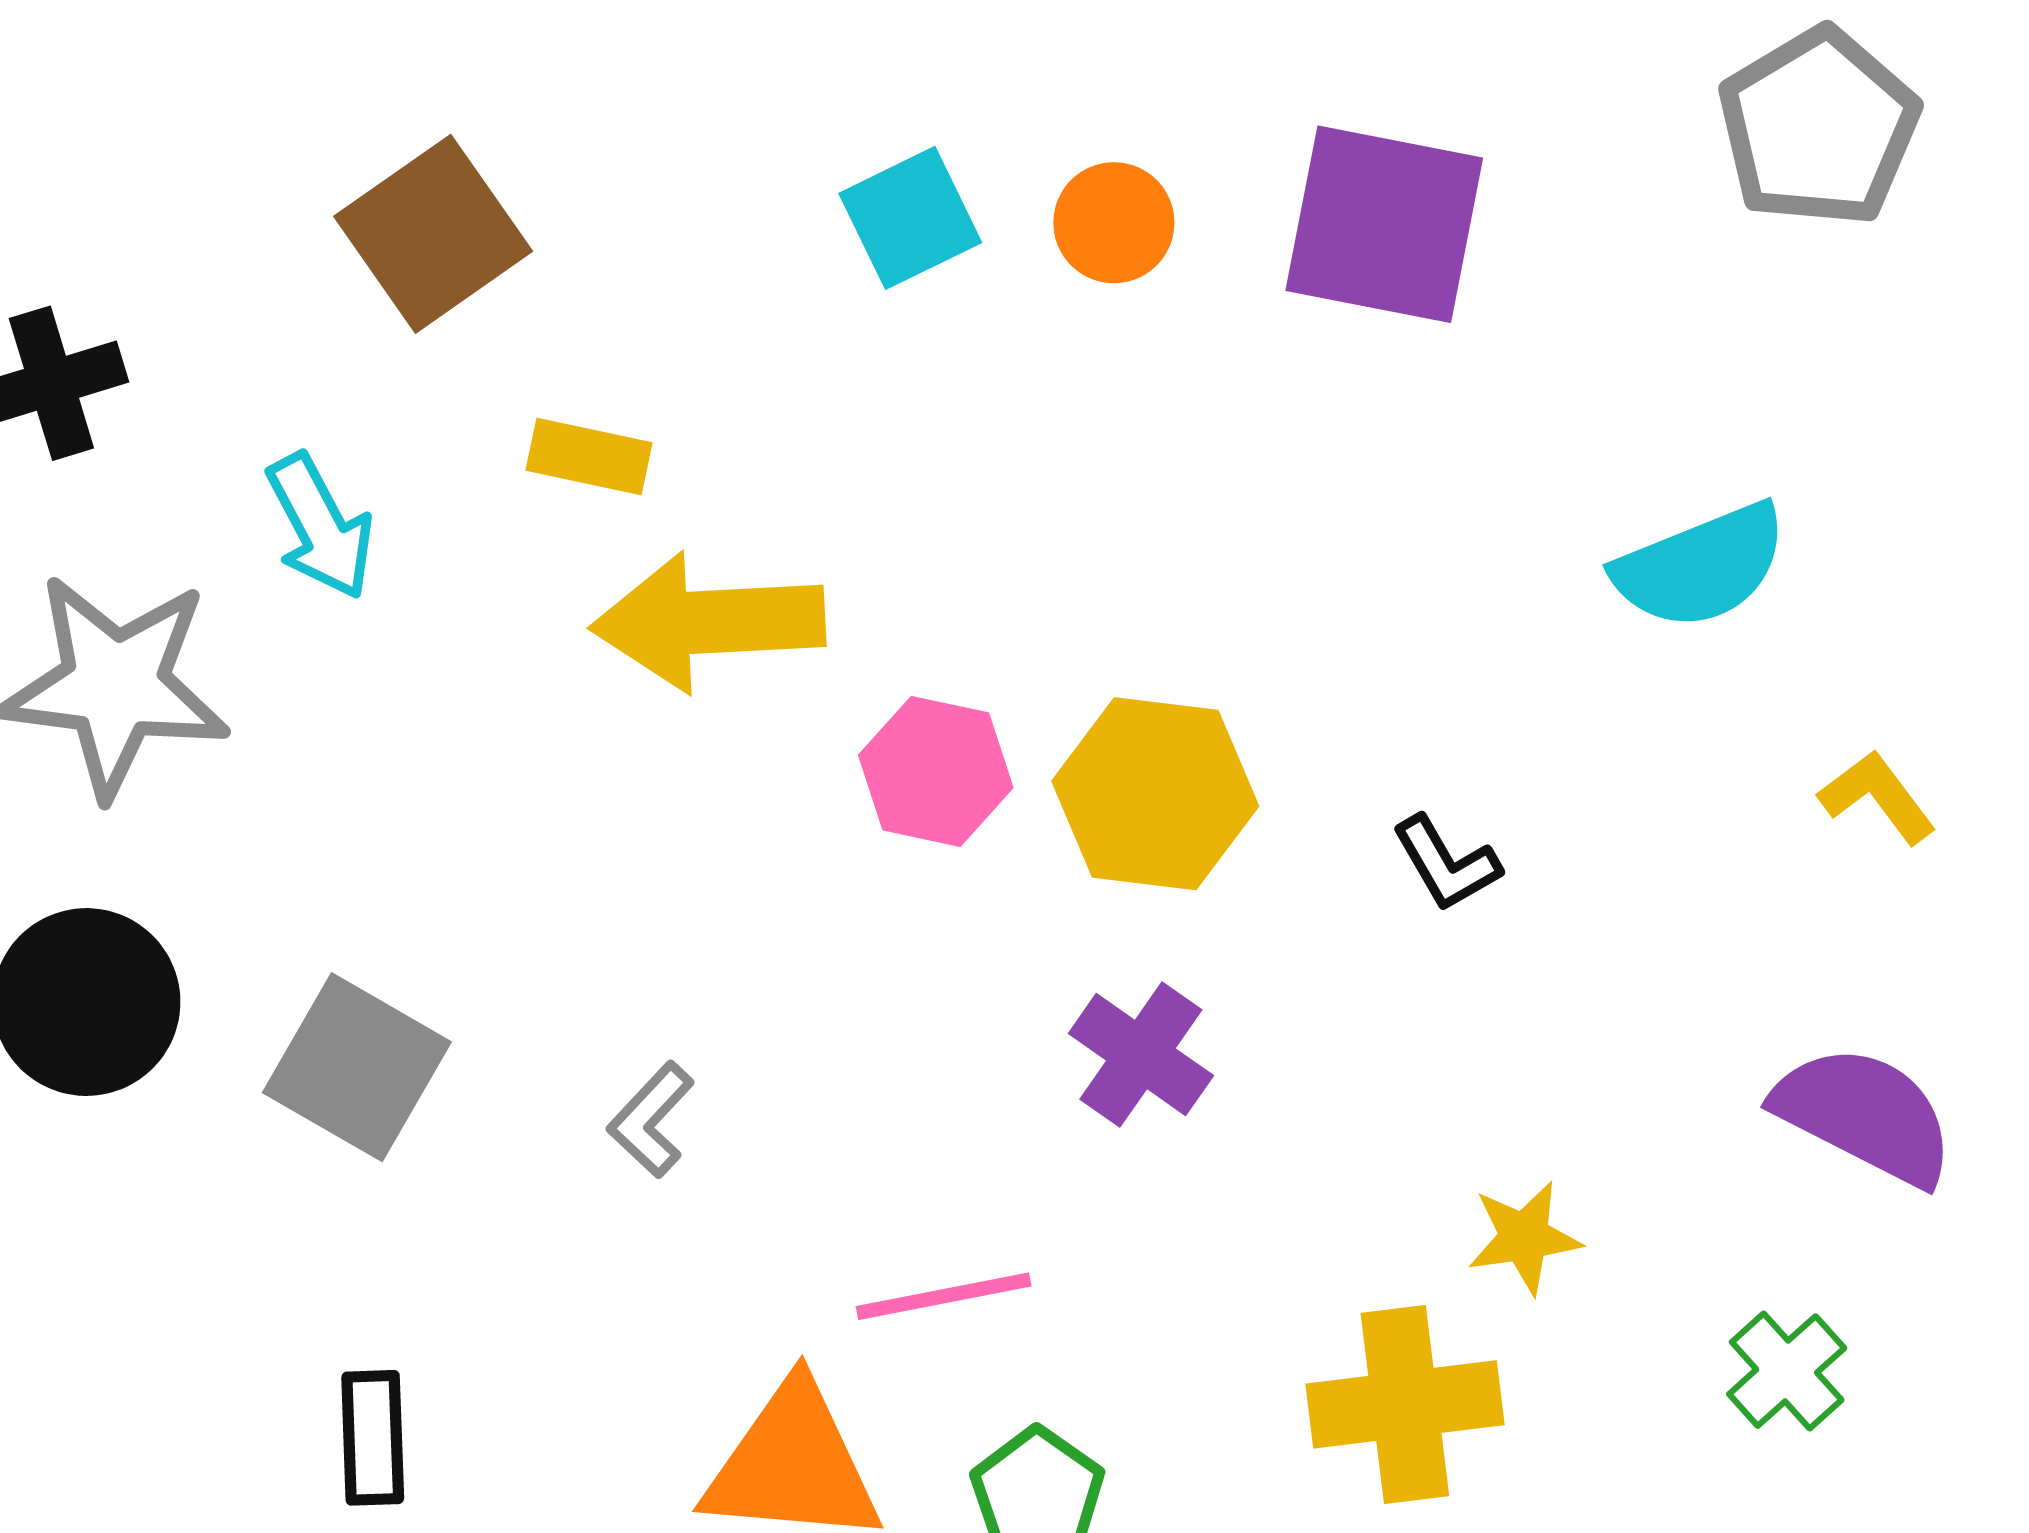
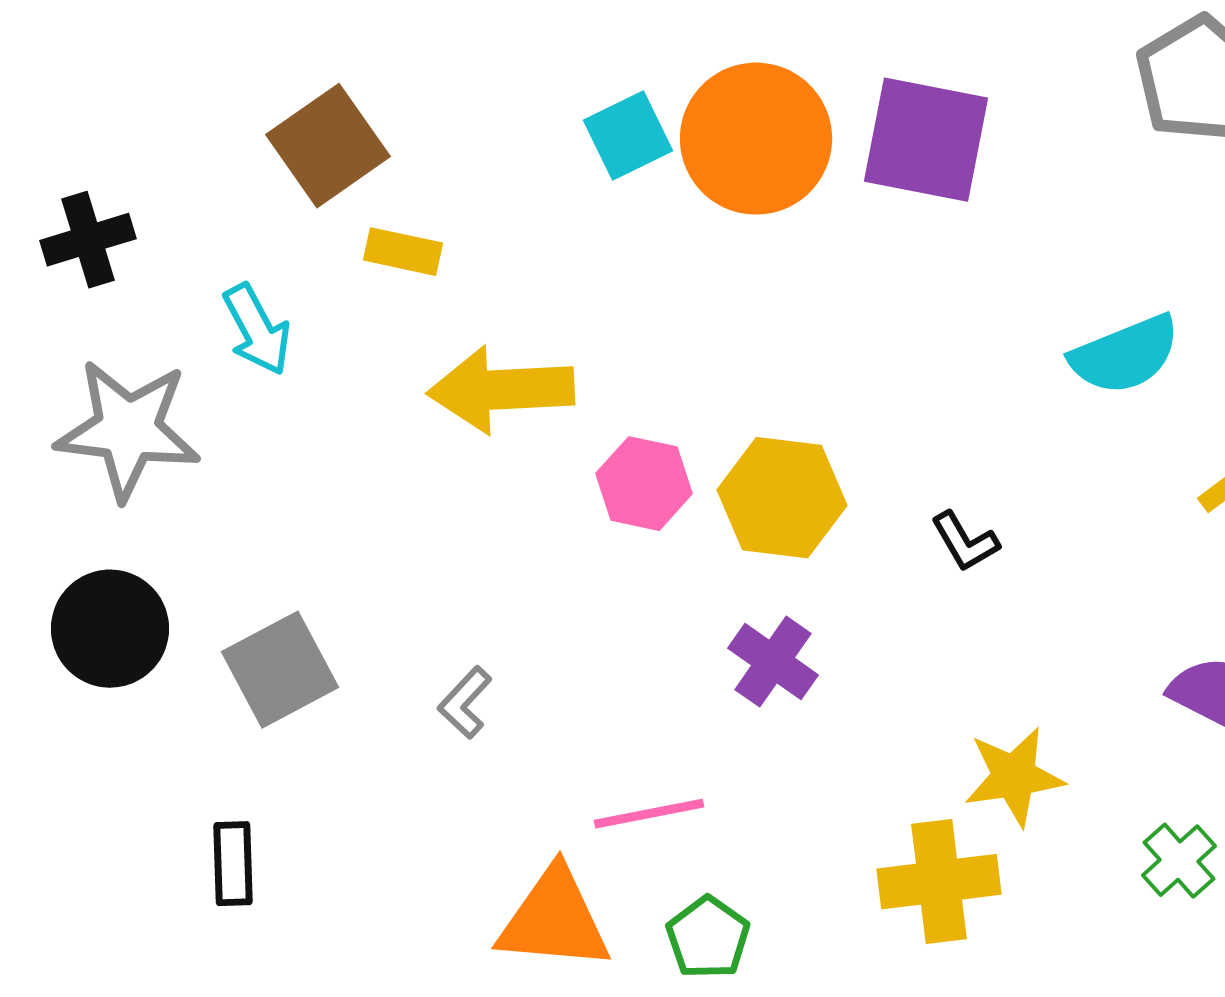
orange circle: (1114, 223) -> (756, 139), size x2.0
yellow rectangle: (589, 456) -> (403, 252), moved
gray square: (357, 1067) -> (280, 670), turned 32
yellow star: (1524, 1237) -> (1014, 777), size x1.4
black rectangle: (373, 1438) -> (233, 864), moved

